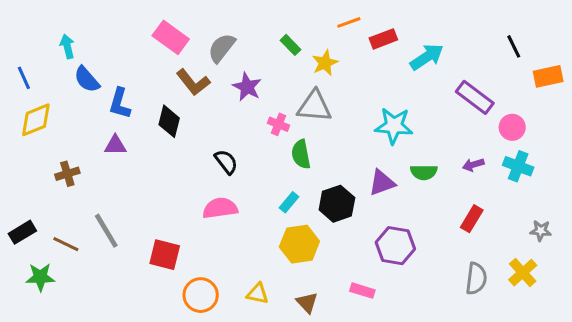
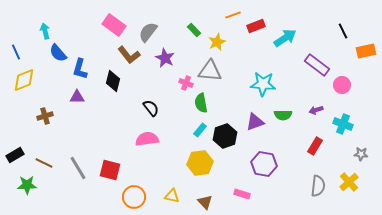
cyan cross: (518, 166) -> (343, 124), moved
cyan rectangle: (289, 202) -> (200, 130), moved
gray line: (106, 231) -> (78, 168), moved

